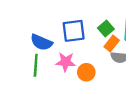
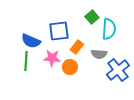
green square: (106, 29) -> (92, 17), moved
orange rectangle: (112, 43) -> (77, 47), moved

